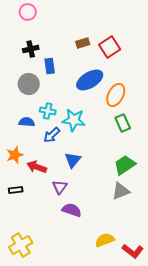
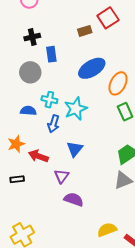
red square: (110, 47) -> (108, 18), moved
cyan star: (74, 120) -> (76, 109), turned -30
blue arrow: (52, 135) -> (53, 124), turned -30

